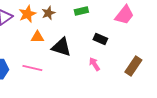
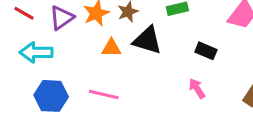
black triangle: (61, 47) -> (147, 40), moved

